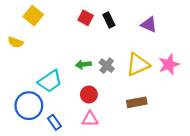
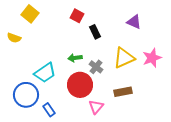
black rectangle: (109, 20) -> (95, 32), moved
gray cross: (107, 66) -> (96, 67), moved
red circle: (89, 95) -> (80, 85), size x1.6
pink triangle: (90, 119) -> (96, 107), moved, turned -49

